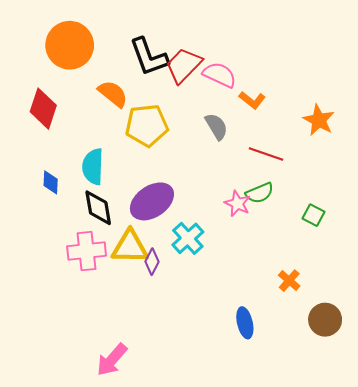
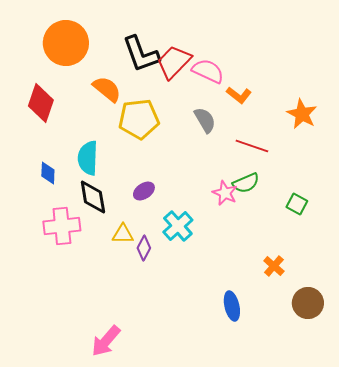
purple ellipse: (152, 201) -> (144, 191), size x0.5
yellow triangle: (130, 247) -> (123, 234), size x0.6
pink cross: (87, 251) -> (62, 226), moved

